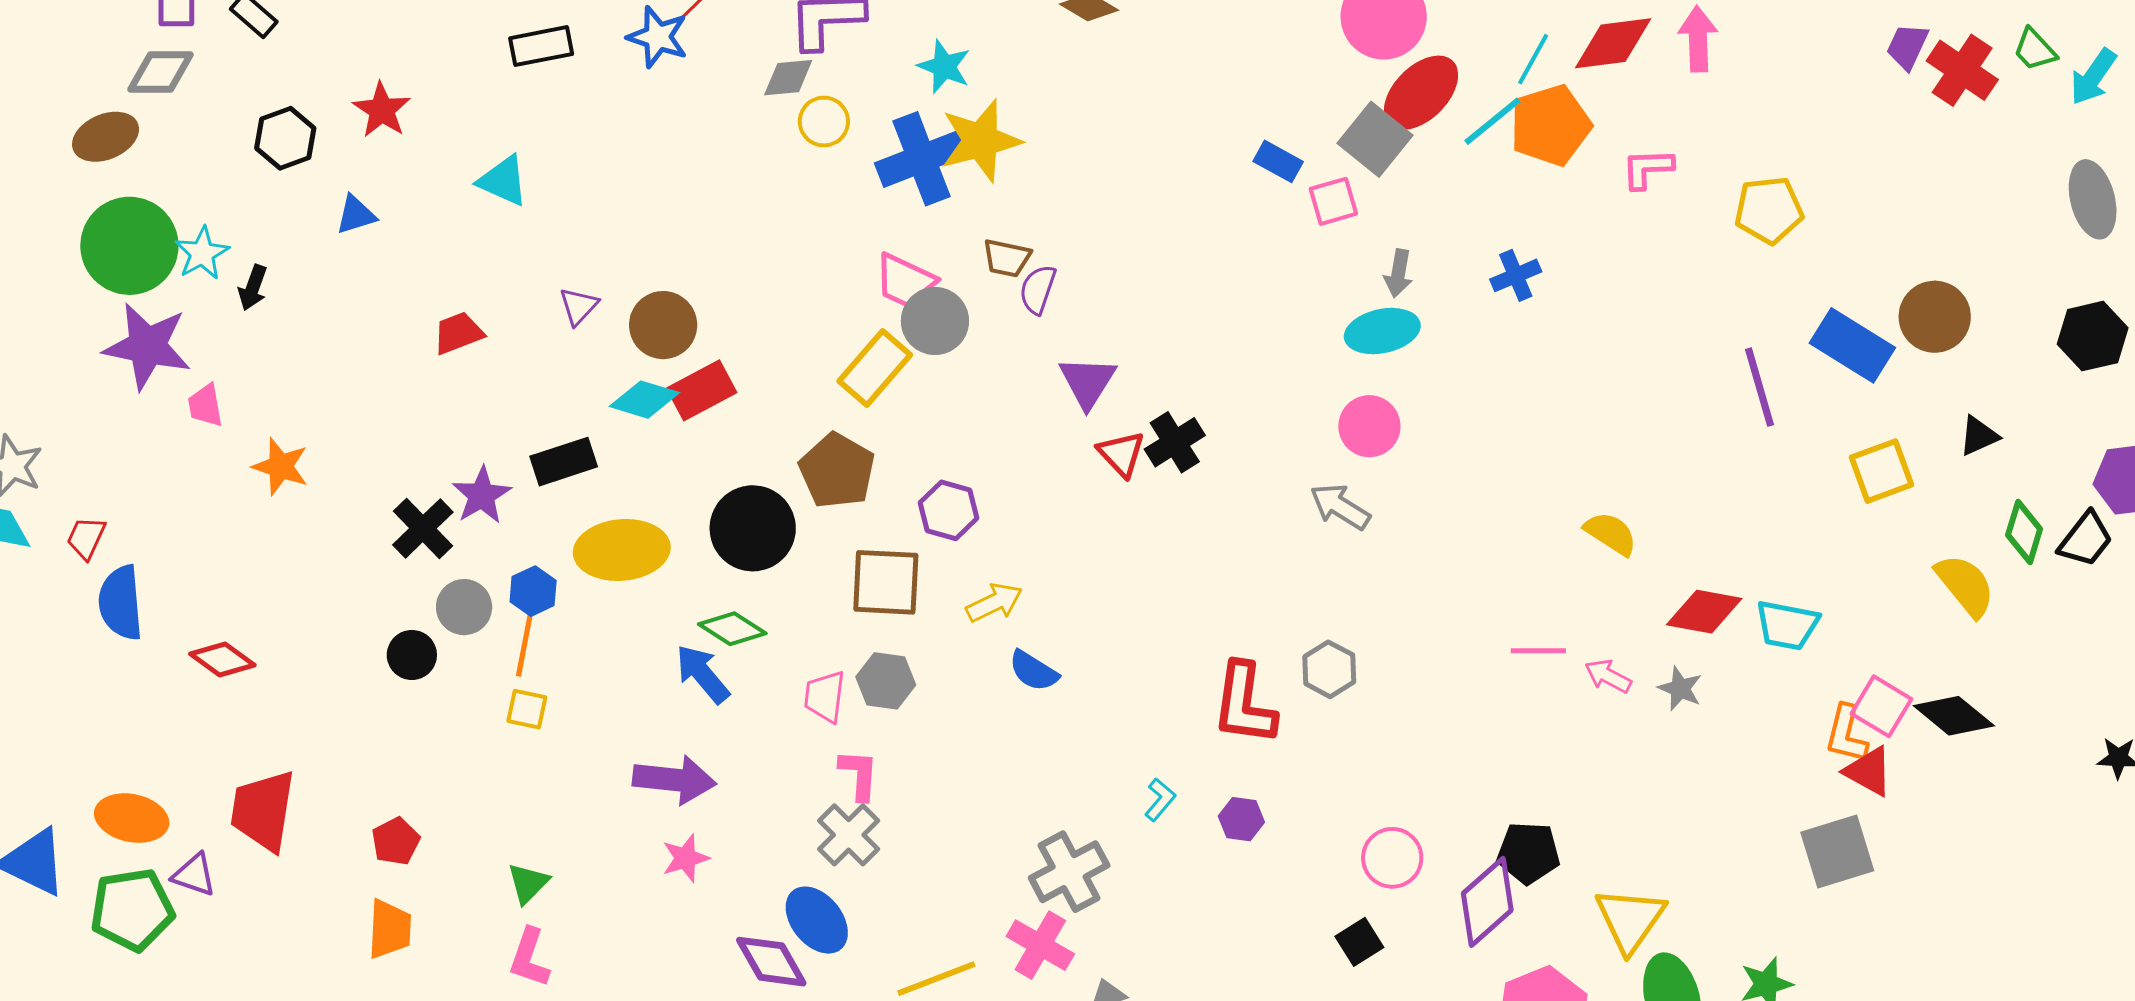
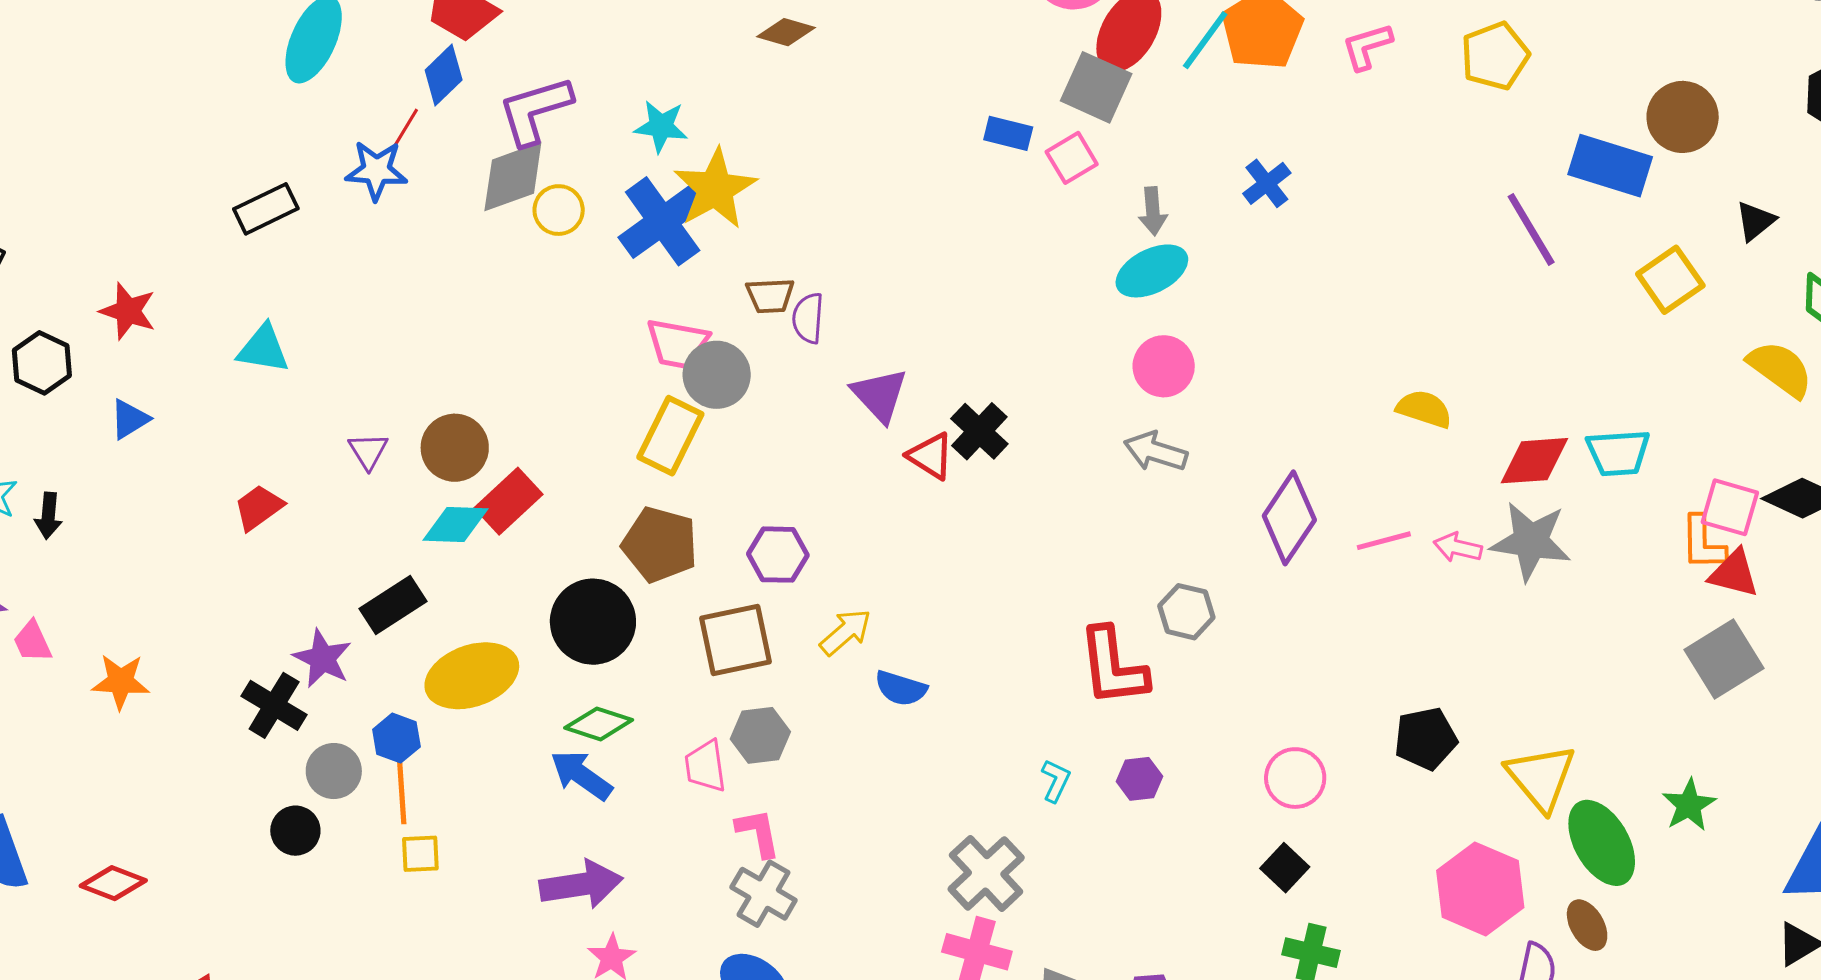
gray diamond: (788, 78) -> (513, 177), size x1.5
gray star: (1680, 689) -> (1531, 541), size x1.8
purple diamond: (1487, 902) -> (1289, 518), moved

